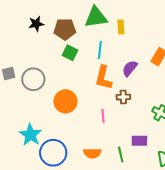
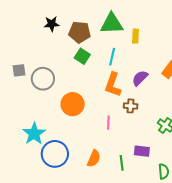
orange semicircle: (92, 153) -> (94, 158), turned -72

